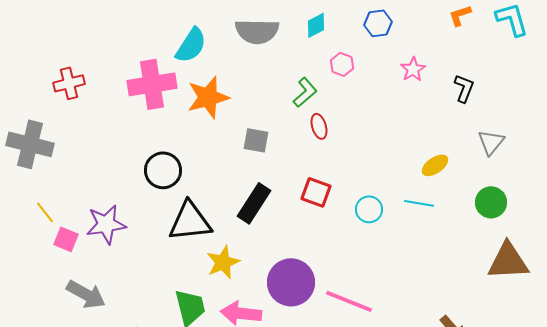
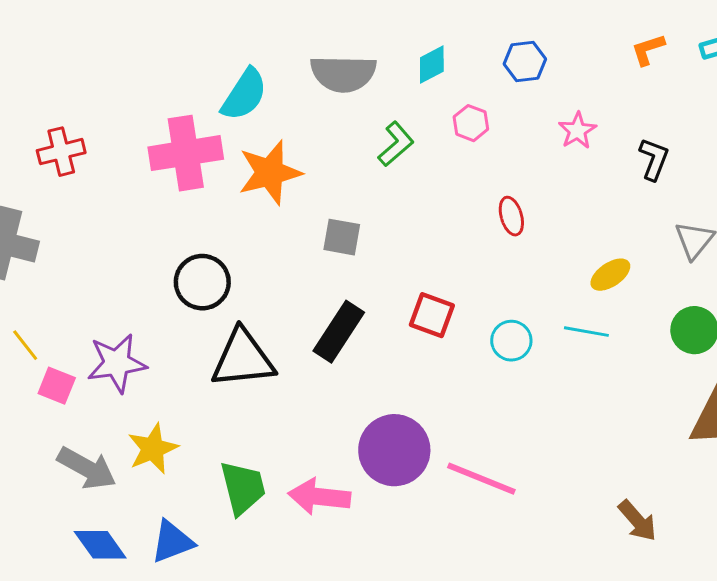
green L-shape: (305, 92) -> (396, 144), moved
red ellipse: (319, 126) -> (511, 216), moved
yellow star: (223, 262) -> (153, 449), moved

